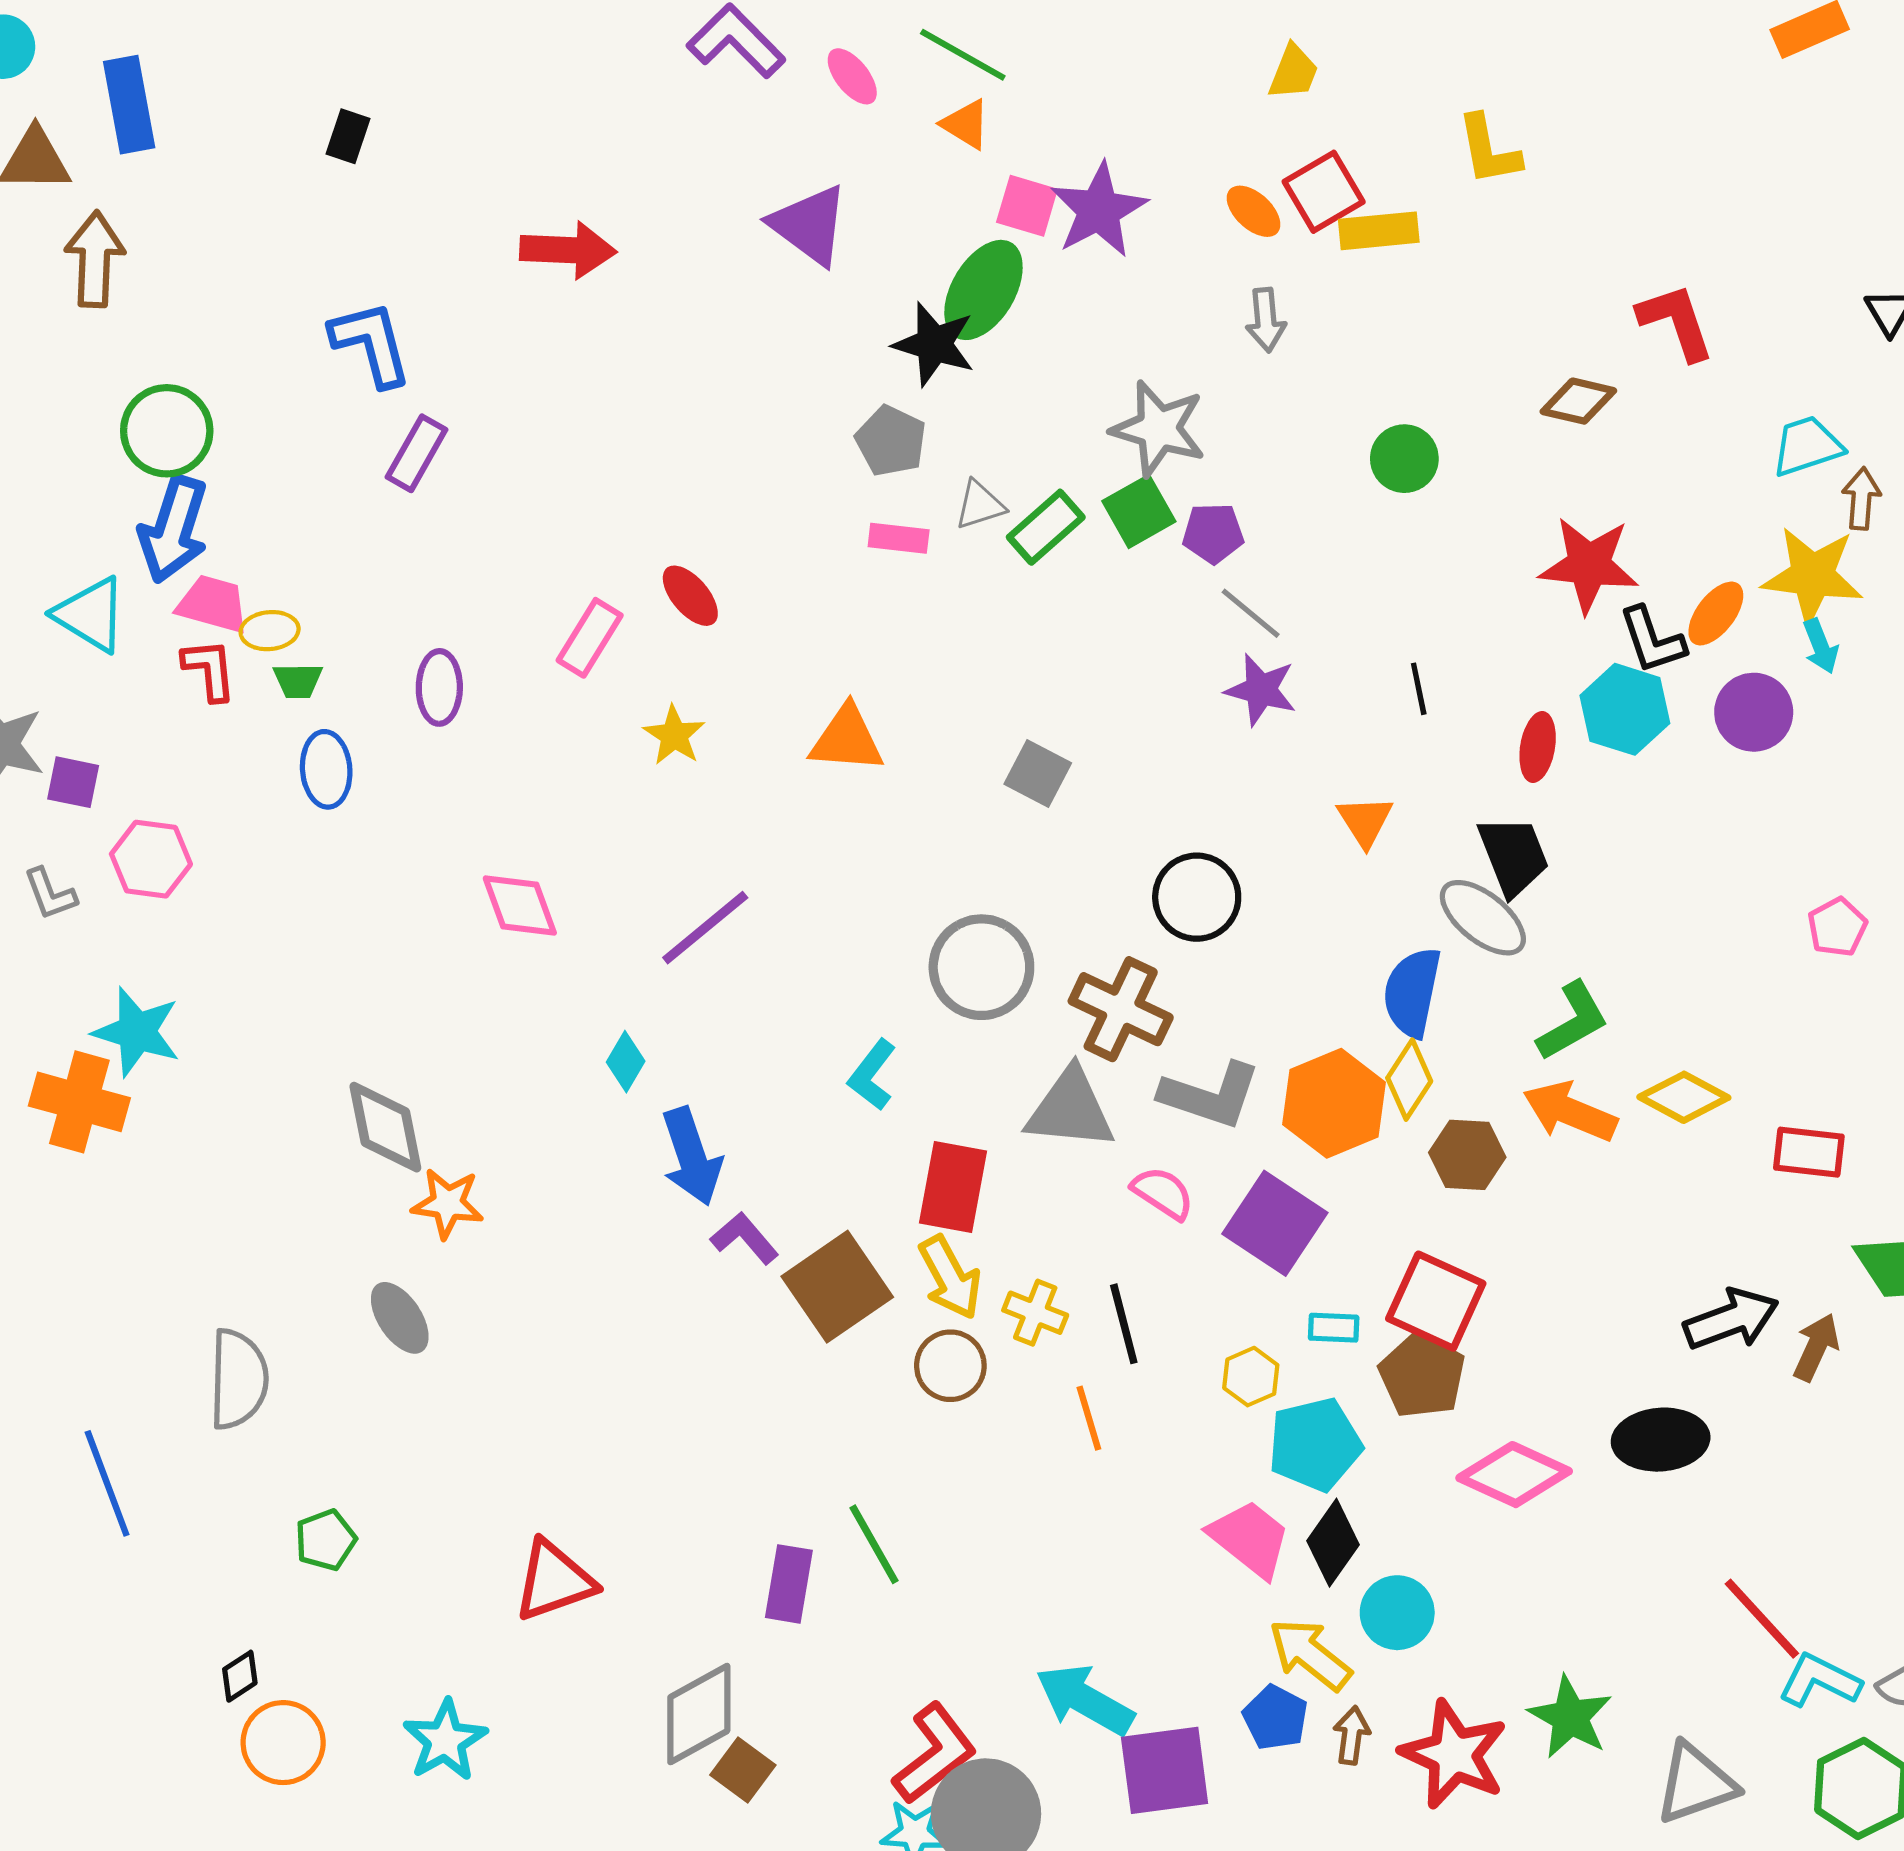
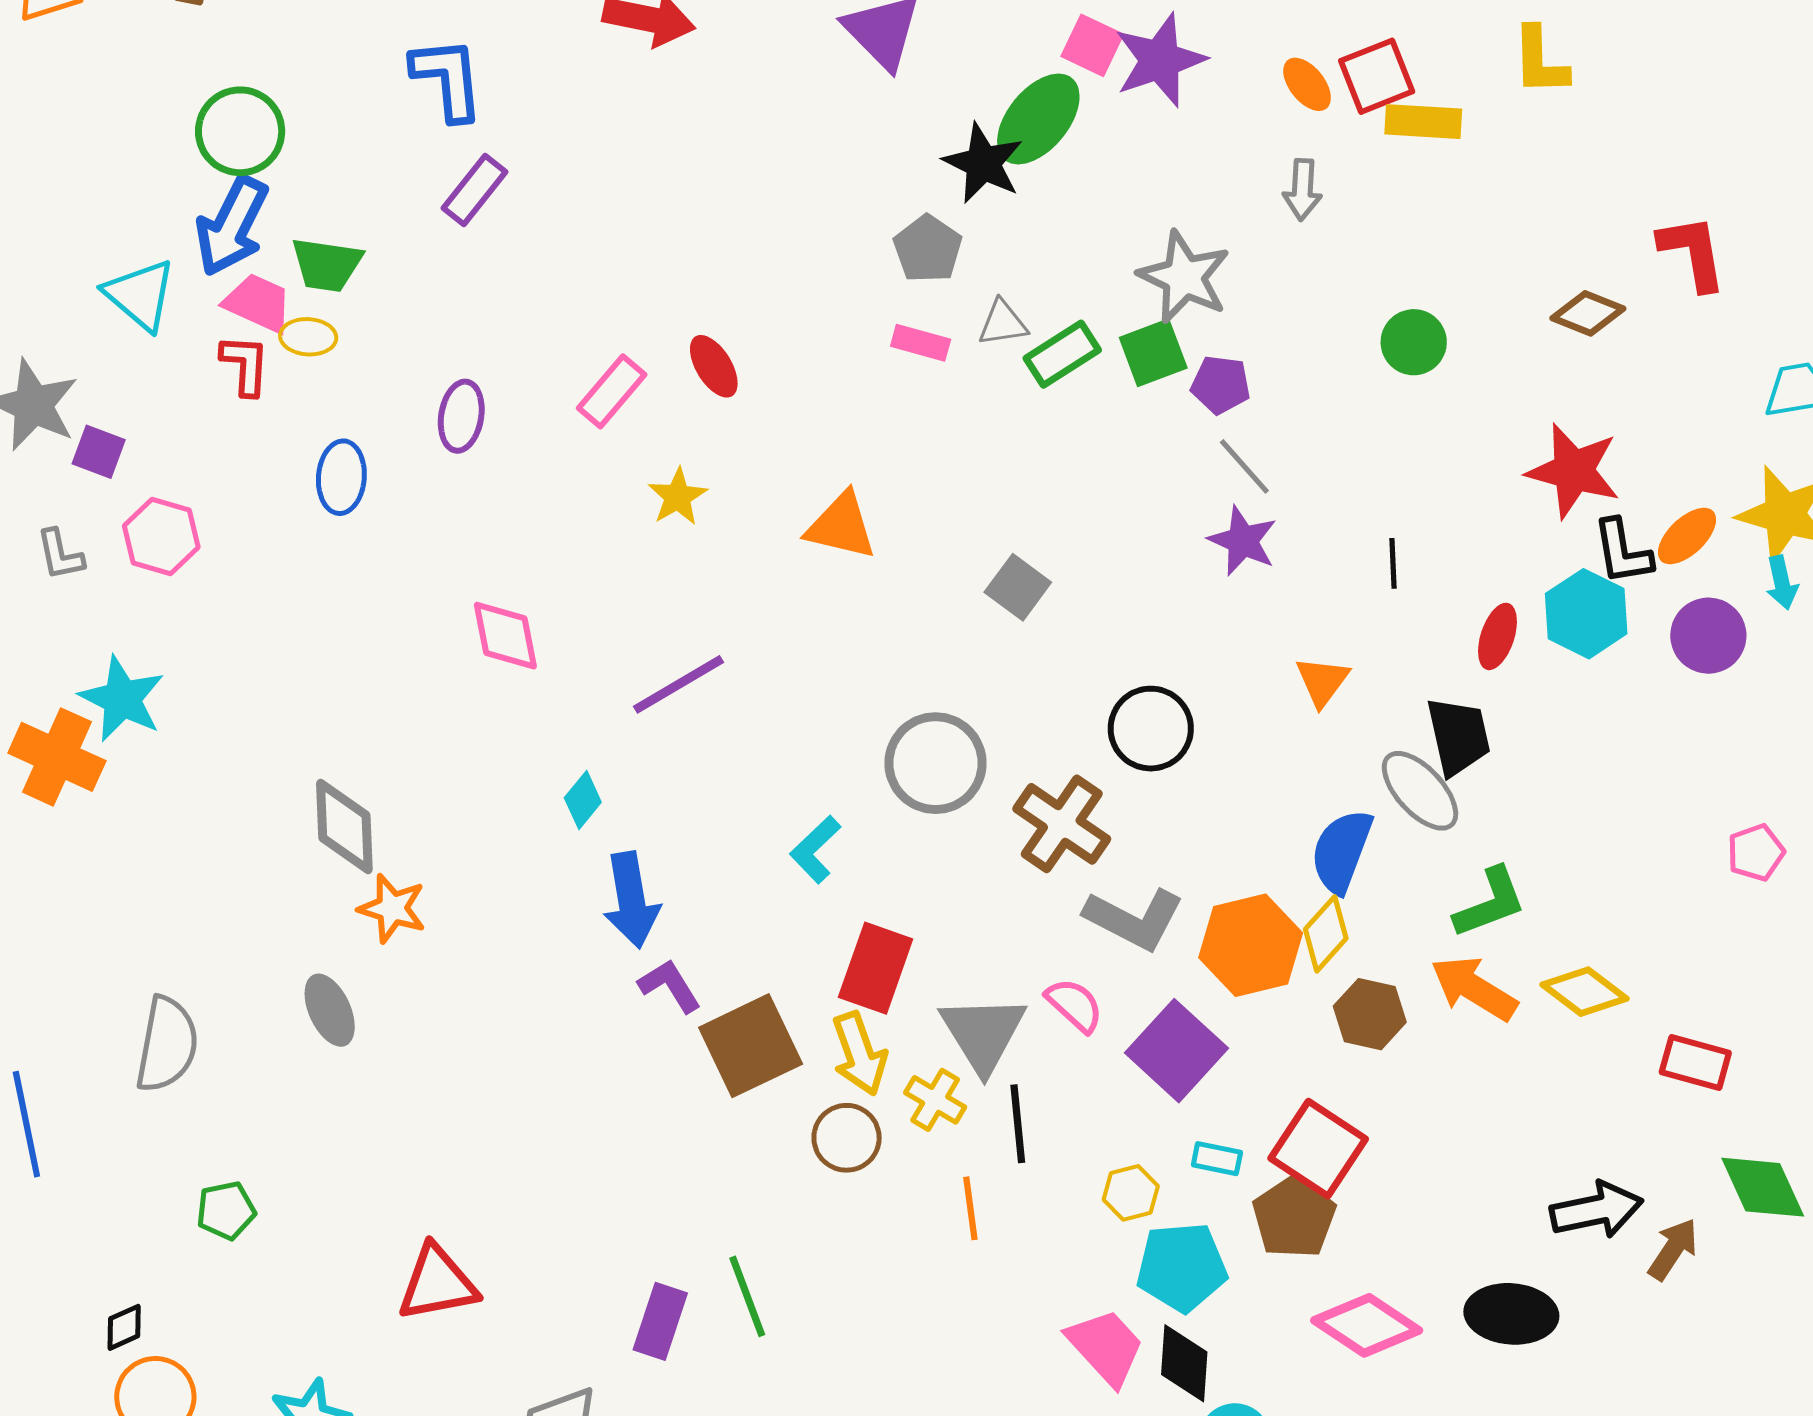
green trapezoid: (298, 681) -> (327, 265), moved, size x1.5
gray triangle: (1070, 1109) -> (983, 1034), moved, turned 44
black diamond: (1333, 1543) -> (1184, 1363), turned -40

